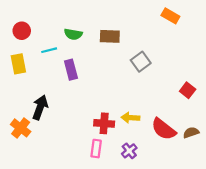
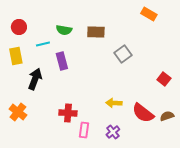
black arrow: (40, 107) -> (35, 79), moved
red cross: (104, 123) -> (68, 113), moved

